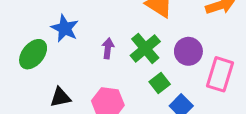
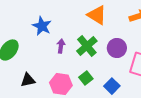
blue star: (65, 28) -> (42, 26), moved
green square: (160, 83) -> (86, 78), moved

